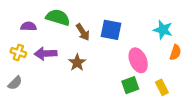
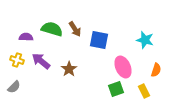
brown arrow: (83, 32) -> (75, 29), moved
orange semicircle: (175, 52) -> (156, 70), moved
purple arrow: (45, 54) -> (41, 61), turned 42

